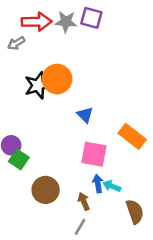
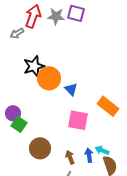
red arrow: (37, 22) -> (33, 16), turned -70
orange circle: (57, 79) -> (49, 78), moved
blue arrow: (98, 184) -> (89, 155), moved
cyan arrow: (112, 186) -> (102, 150), moved

